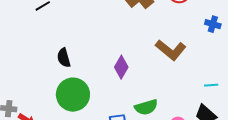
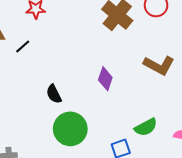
purple diamond: (121, 67) -> (105, 79), moved

